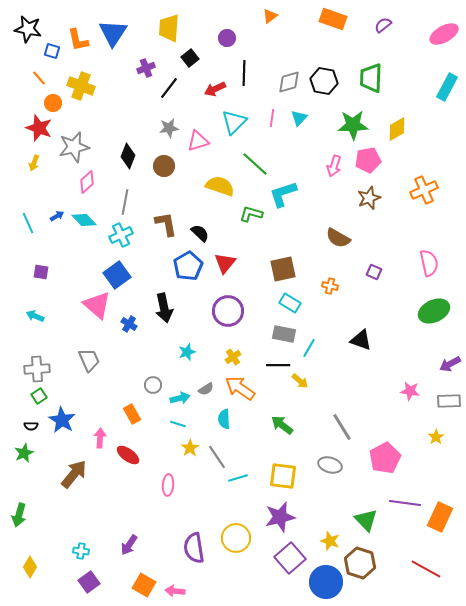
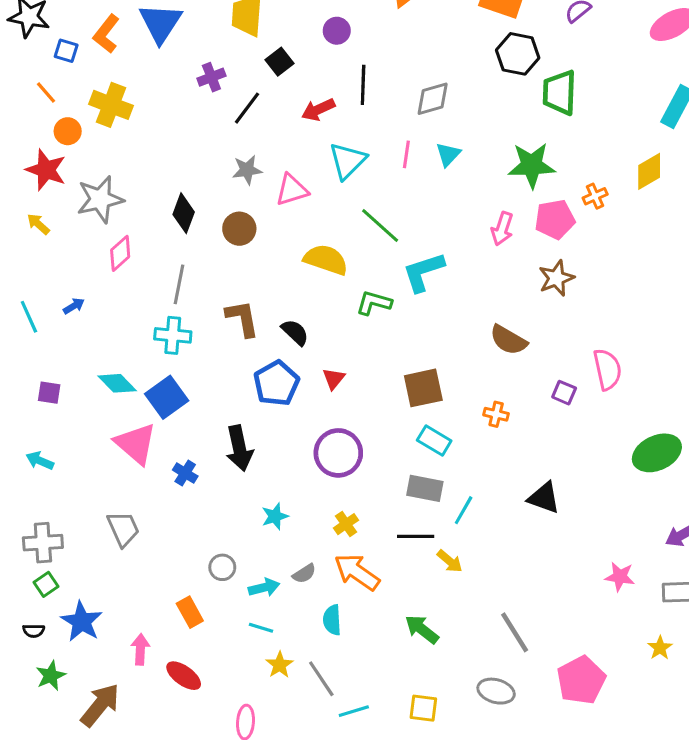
orange L-shape: (78, 40) -> (106, 34), turned 50
black hexagon: (324, 81) -> (518, 54), moved
yellow diamond: (397, 129) -> (649, 171), moved
yellow arrow: (34, 163) -> (38, 224), turned 112
orange cross: (424, 190) -> (595, 196), moved, size x0.6
cyan diamond: (84, 220) -> (117, 383), moved
cyan cross: (121, 235) -> (173, 335), turned 30
red triangle: (225, 263) -> (334, 379), size x0.7
pink semicircle: (429, 263) -> (607, 369), moved
green star: (24, 453) -> (51, 676), moved
yellow square: (283, 476) -> (423, 708), size x0.7

